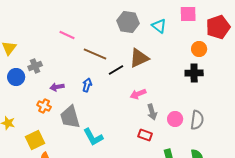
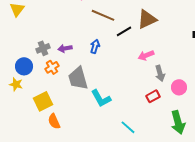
gray cross: (35, 66) -> (43, 48), moved
blue circle: (16, 77) -> (24, 66), moved
orange cross: (44, 106) -> (52, 67), turned 32
pink circle: (175, 119) -> (179, 87), moved
red rectangle: (145, 135) -> (153, 96), turned -48

